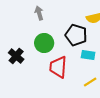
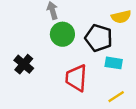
green circle: (44, 43) -> (62, 34), moved

